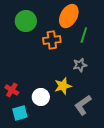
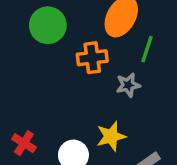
gray star: (80, 65) -> (128, 85), moved

